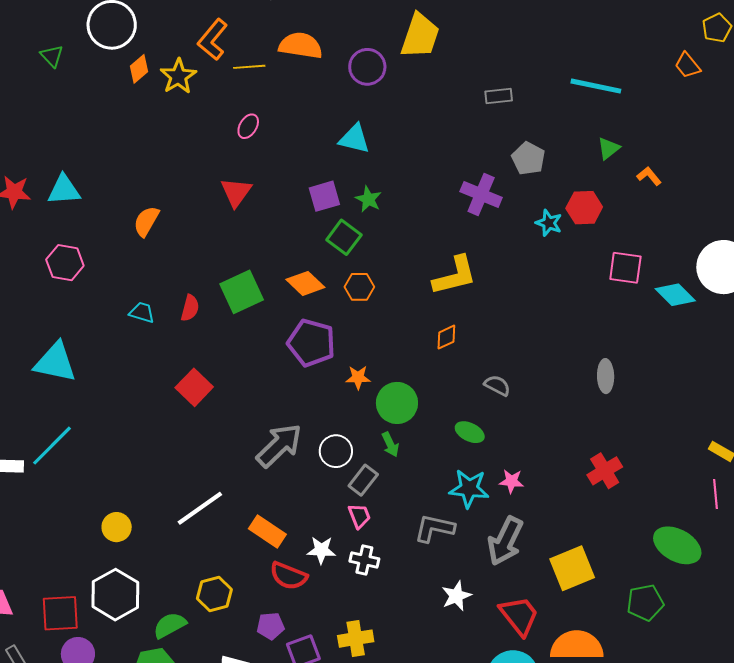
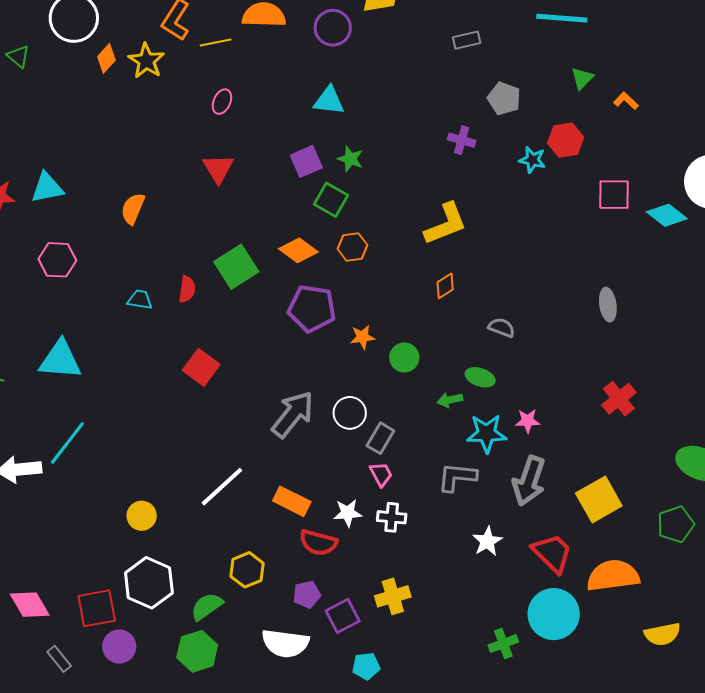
purple cross: (481, 194) -> (462, 140), size x0.7
green circle: (397, 403) -> (404, 357), size x0.7
green arrow: (390, 444) -> (450, 400), moved, turned 110

